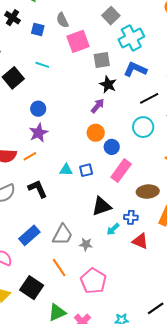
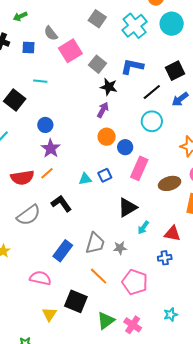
cyan cross: (131, 38) -> (135, 26), moved
gray square: (102, 60) -> (97, 64), turned -30
blue cross: (131, 217) -> (165, 258), moved

